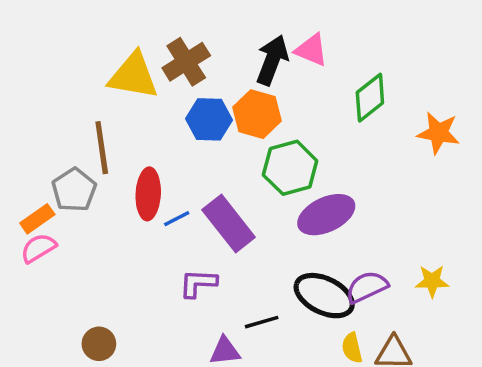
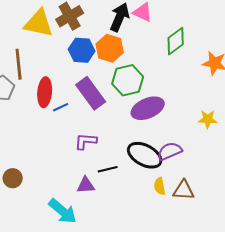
purple rectangle: (229, 224) -> (91, 93), moved
yellow star: (432, 281) -> (208, 119), moved
purple L-shape: (198, 283) -> (86, 141), moved

